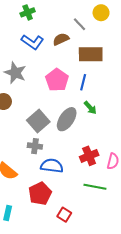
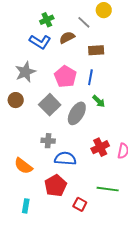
green cross: (28, 12) -> (47, 20), moved
brown rectangle: (91, 54) -> (96, 50), size x0.7
gray star: (15, 73) -> (25, 72), turned 30
gray square: (38, 121) -> (50, 105), moved
green line: (95, 187) -> (108, 189), moved

